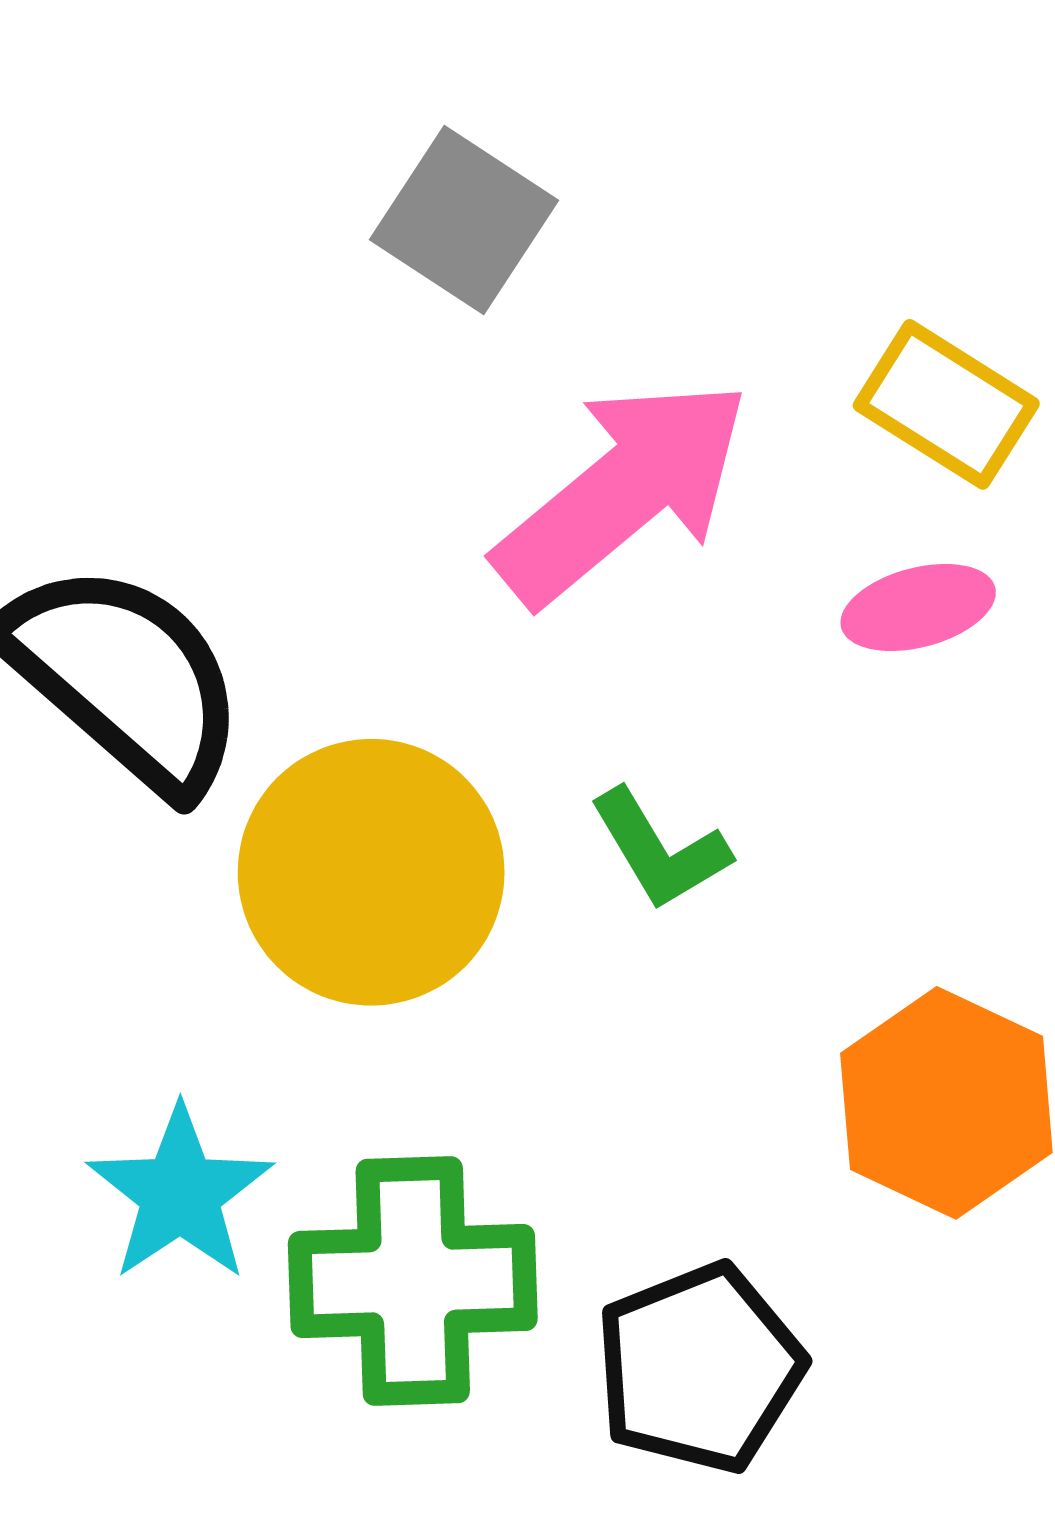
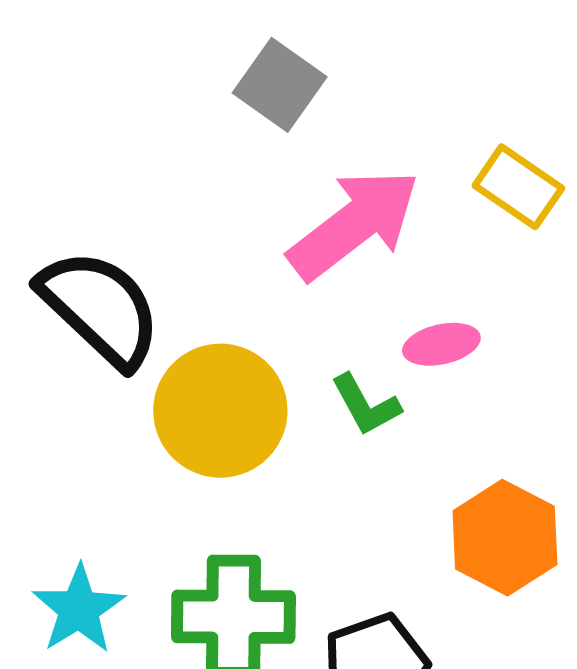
pink ellipse: (918, 607) -> (441, 344), moved
cyan star: (180, 1194) -> (79, 609), moved

